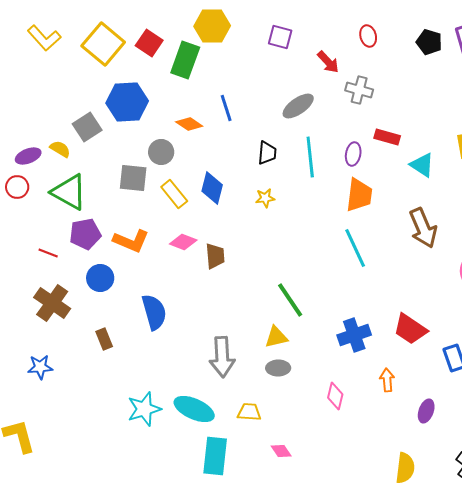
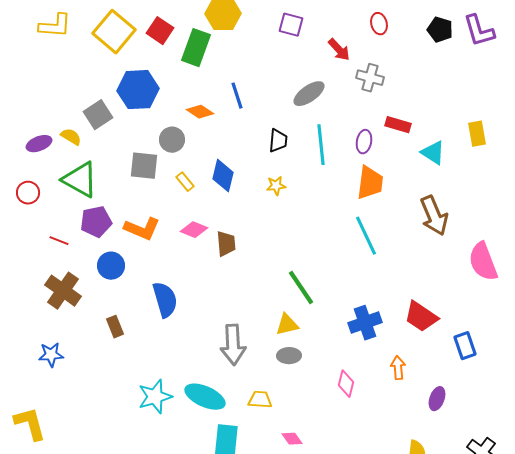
yellow L-shape: (44, 38) -> (55, 26), turned -44
red circle: (17, 187) -> (28, 193), moved
yellow rectangle: (174, 194) -> (185, 182), size x0.7

